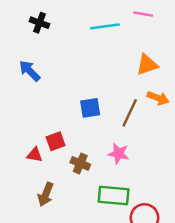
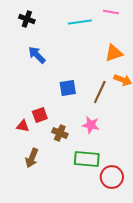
blue arrow: (30, 71) -> (37, 55), moved

